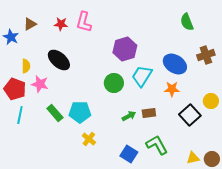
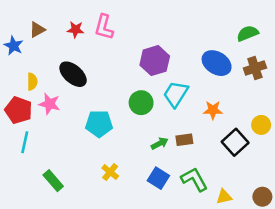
green semicircle: (187, 22) -> (248, 33), moved, turned 90
blue ellipse: (175, 64) -> (217, 63), moved
cyan pentagon: (80, 112) -> (99, 124), moved
green rectangle: (55, 113) -> (53, 181), moved
blue square: (129, 154) -> (158, 178), moved
yellow triangle: (193, 158) -> (224, 197), moved

